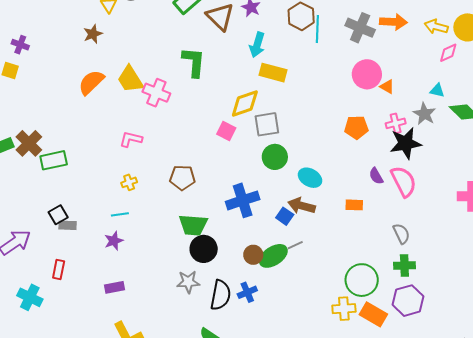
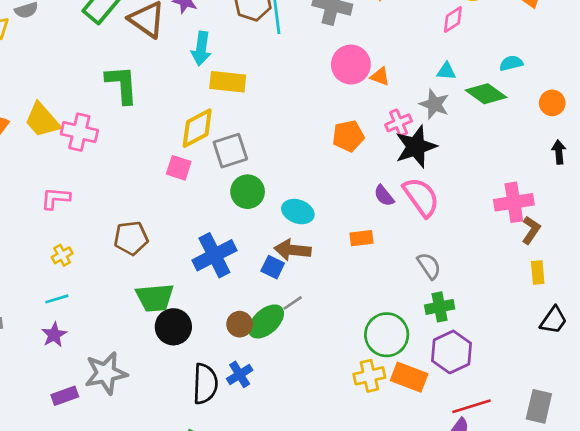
gray star: (188, 282) -> (106, 373), moved, size x1.4

